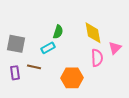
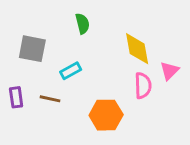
green semicircle: (58, 32) -> (82, 24), moved, turned -32
gray square: (16, 44) -> (32, 49), moved
purple rectangle: (15, 73) -> (16, 97), moved

